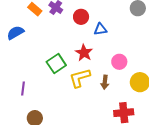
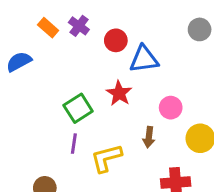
blue triangle: (100, 29) -> (144, 59), size x1.5
yellow L-shape: (80, 78) -> (106, 158), moved
purple line: (23, 88) -> (74, 144), moved

